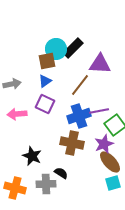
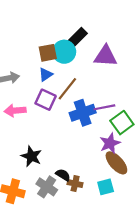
cyan circle: (56, 49) -> (64, 52), moved
brown line: (80, 85) -> (67, 89), moved
brown cross: (72, 143) -> (75, 184), moved, size x0.6
cyan square: (113, 183) -> (106, 187), moved
gray cross: (46, 184) -> (47, 187), turned 36

